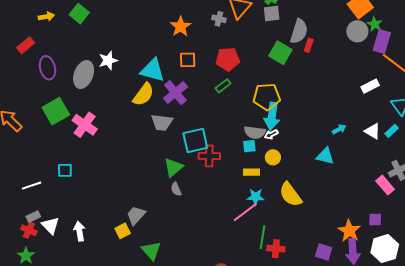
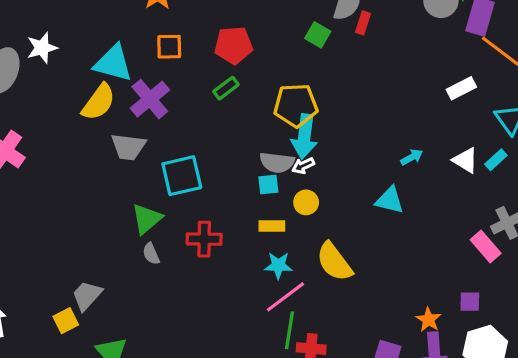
green square: (280, 53) -> (318, 35), size x0.7
red cross: (209, 156) -> (204, 239), moved
pink line: (245, 212) -> (285, 297), moved
orange star: (349, 231) -> (429, 320), size x0.7

